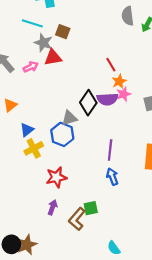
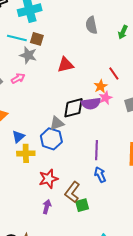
gray semicircle: (128, 16) -> (91, 25), moved
brown square: (63, 32) -> (37, 39), moved
red triangle: (53, 57) -> (65, 65), moved
red line: (111, 65) -> (114, 74), moved
black diamond: (88, 103) -> (73, 108), turned 45
yellow cross: (34, 148) -> (26, 153), turned 30
brown L-shape: (77, 219) -> (72, 192), moved

